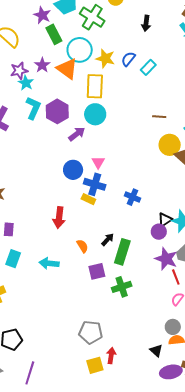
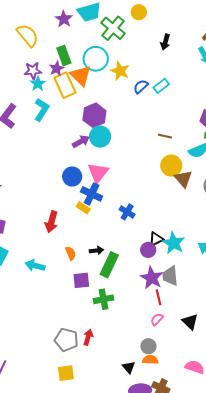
green rectangle: (54, 34) -> (64, 56), moved
blue semicircle: (128, 59) -> (141, 87), moved
yellow rectangle: (95, 86) -> (65, 85), moved, turned -35
purple hexagon: (57, 111) -> (94, 115), moved
cyan circle: (95, 114) -> (100, 137), moved
pink triangle: (98, 162) -> (98, 173), size x1.6
black arrow: (108, 240) -> (96, 250), turned 32
red arrow: (111, 356) -> (88, 337), moved

